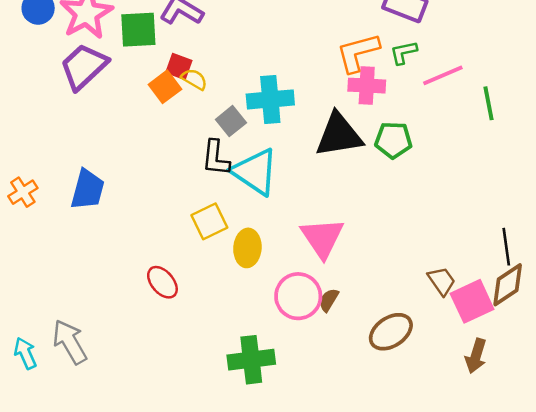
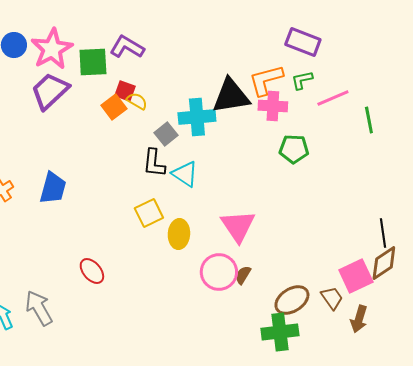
black triangle: (339, 135) -> (231, 96), moved
cyan triangle: (255, 172) -> (185, 174), size x0.7
brown trapezoid: (442, 281) -> (332, 298), moved
red ellipse: (162, 282) -> (92, 271), moved
green cross: (251, 360) -> (280, 332), moved

